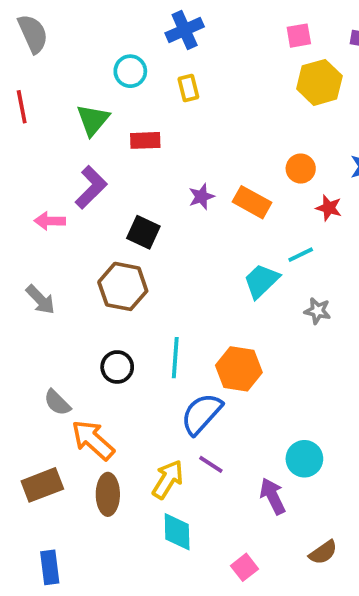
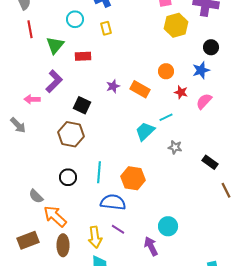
red line: (22, 107) -> (30, 29), moved
gray arrow: (40, 300) -> (18, 125), moved
blue semicircle: (201, 414) -> (113, 202), turned 55
yellow arrow: (168, 479) -> (95, 237), turned 140

